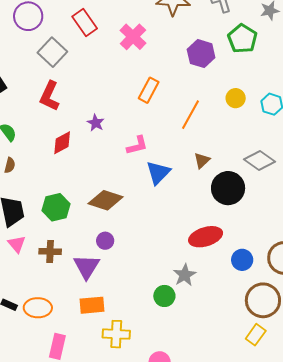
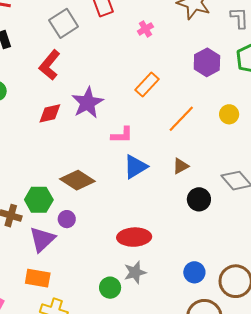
pink cross: (133, 37) -> (145, 29), size x0.6
purple star: (96, 123) -> (87, 103), size x1.8
black circle: (228, 188) -> (199, 199), size x0.7
green hexagon: (56, 207) -> (39, 200), moved
red ellipse: (206, 237) -> (134, 237), moved

